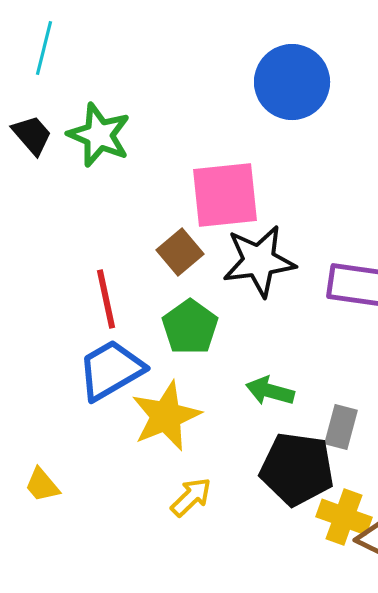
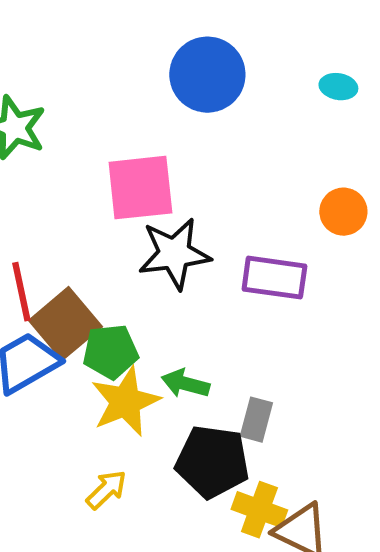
brown square: (180, 252) -> (65, 324), moved, size x1.5
green pentagon: (190, 327) -> (110, 352), moved, turned 30
yellow star: (166, 416) -> (125, 402), moved

